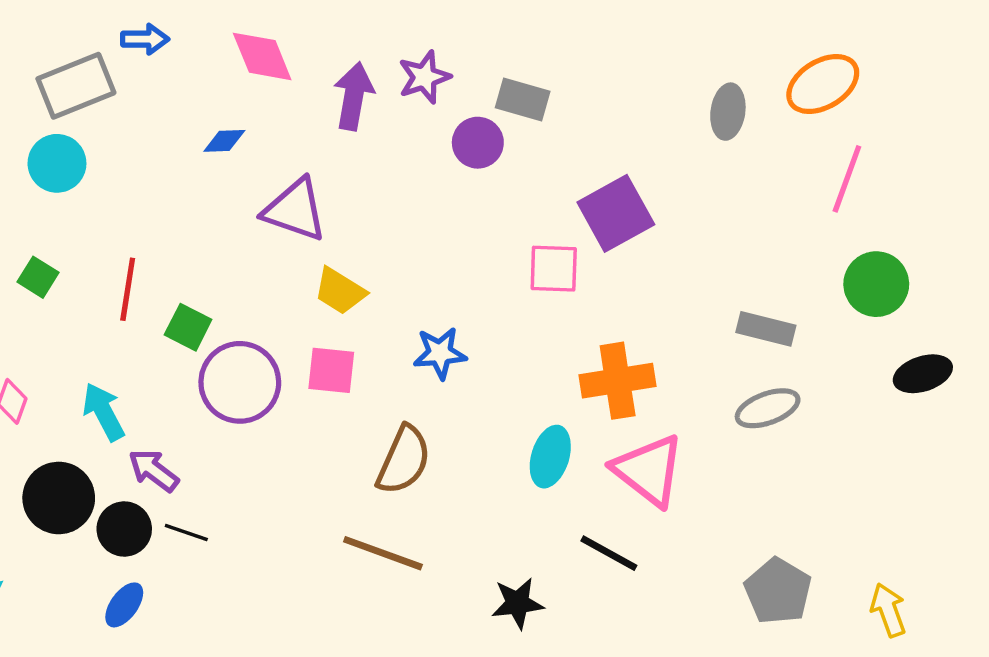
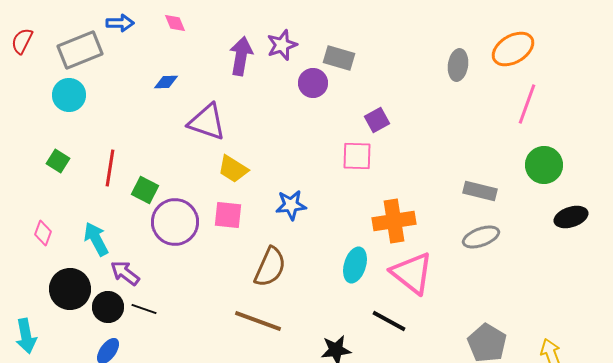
pink diamond: (262, 56) -> (175, 23), moved, size x0.6
purple square: (616, 213) -> (377, 120), moved, size x0.6

